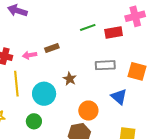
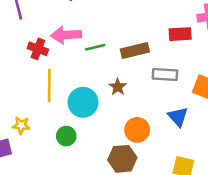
green line: (88, 27) -> (95, 47), moved
brown rectangle: (52, 48) -> (135, 51), moved, size x1.5
pink arrow: (30, 55) -> (66, 35), moved, size x1.6

